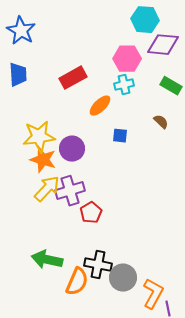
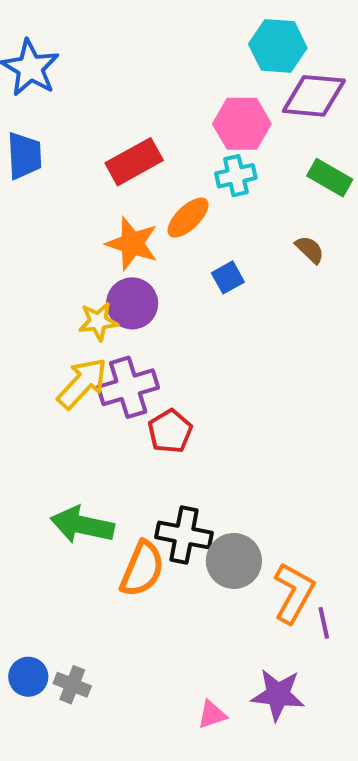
blue square: (120, 136) -> (228, 277), turned -35
yellow star: (39, 137) -> (98, 321), moved, size x0.6
orange star: (43, 160) -> (132, 244), moved

